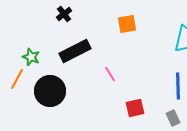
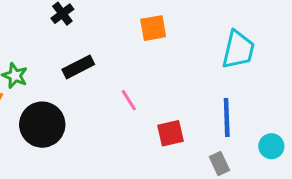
black rectangle: (75, 51) -> (78, 67), size x0.7
red square: (135, 108) -> (170, 133), moved

